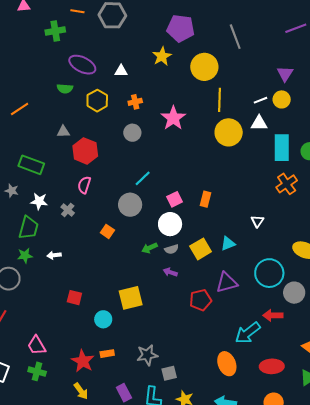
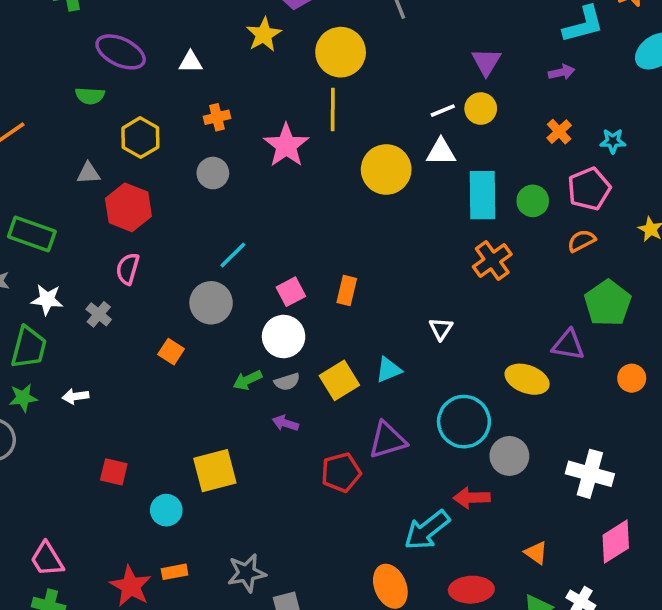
yellow line: (219, 100) -> (333, 110), moved
yellow hexagon: (97, 101) -> (140, 138), moved

